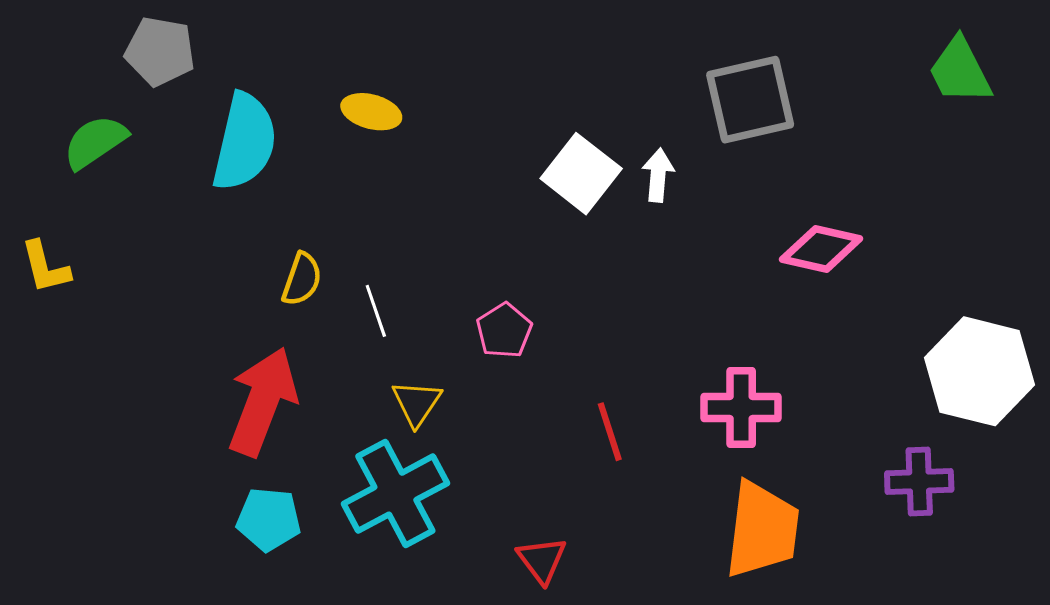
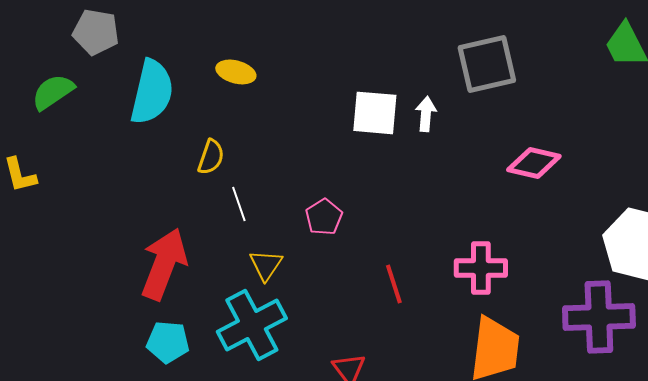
white square: (581, 174) -> (375, 113), turned -33
yellow semicircle: (302, 279) -> (211, 157), moved
purple cross: (919, 481) -> (599, 317), size x1.6

